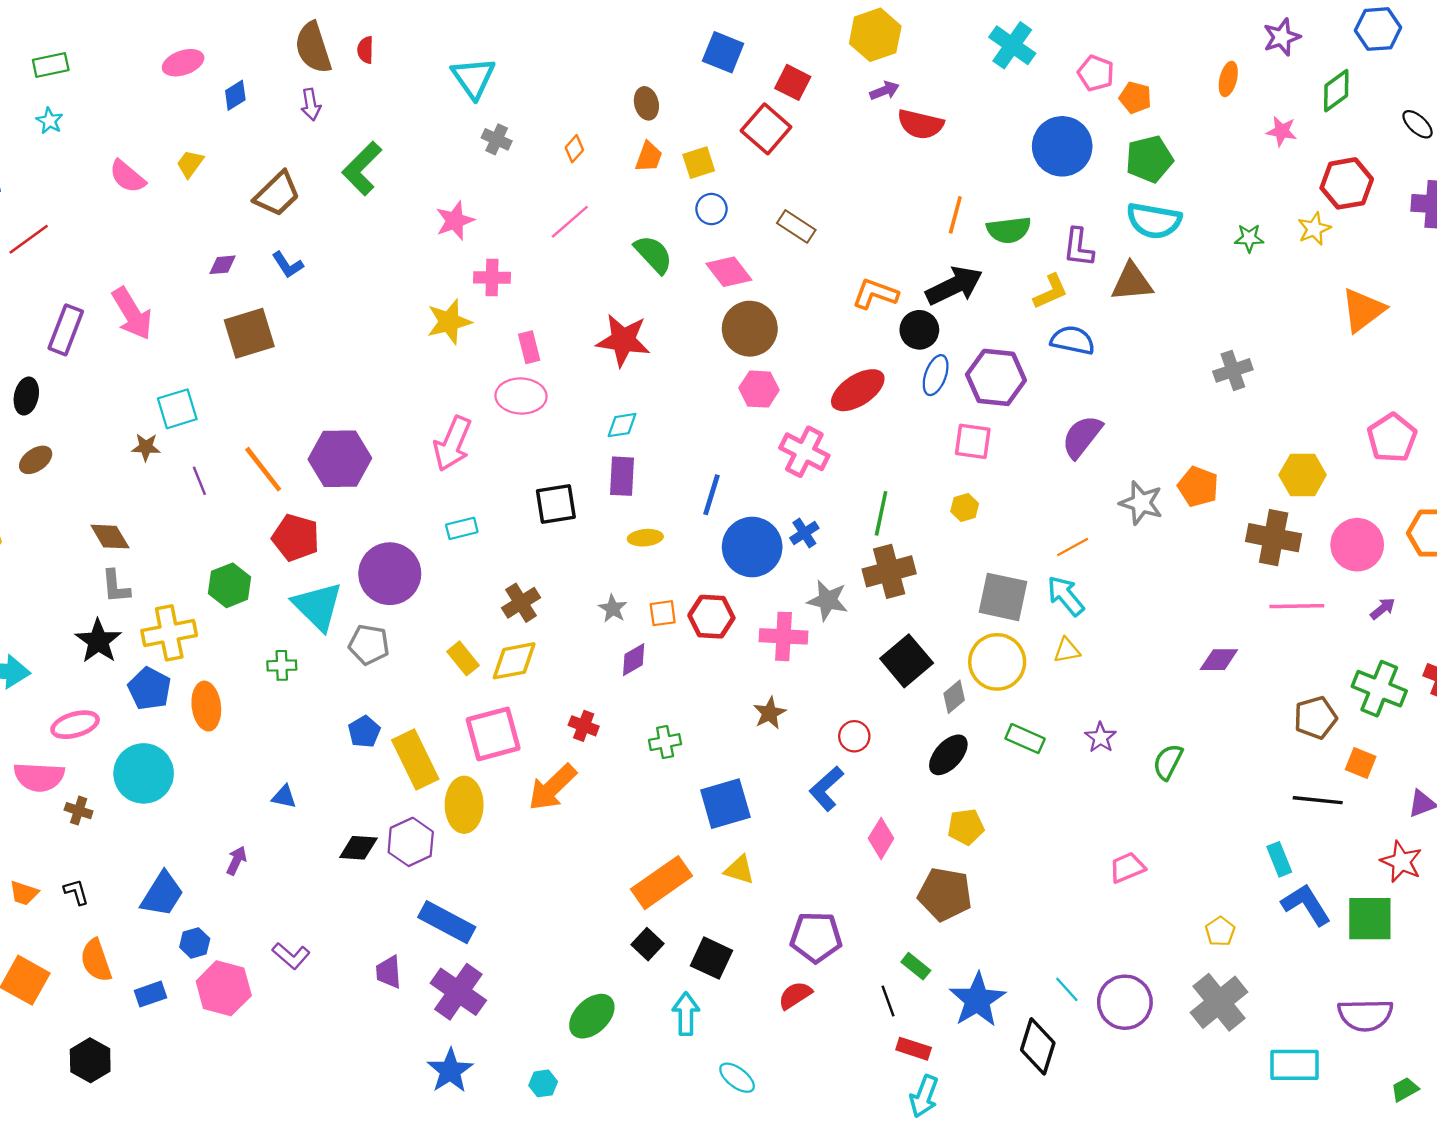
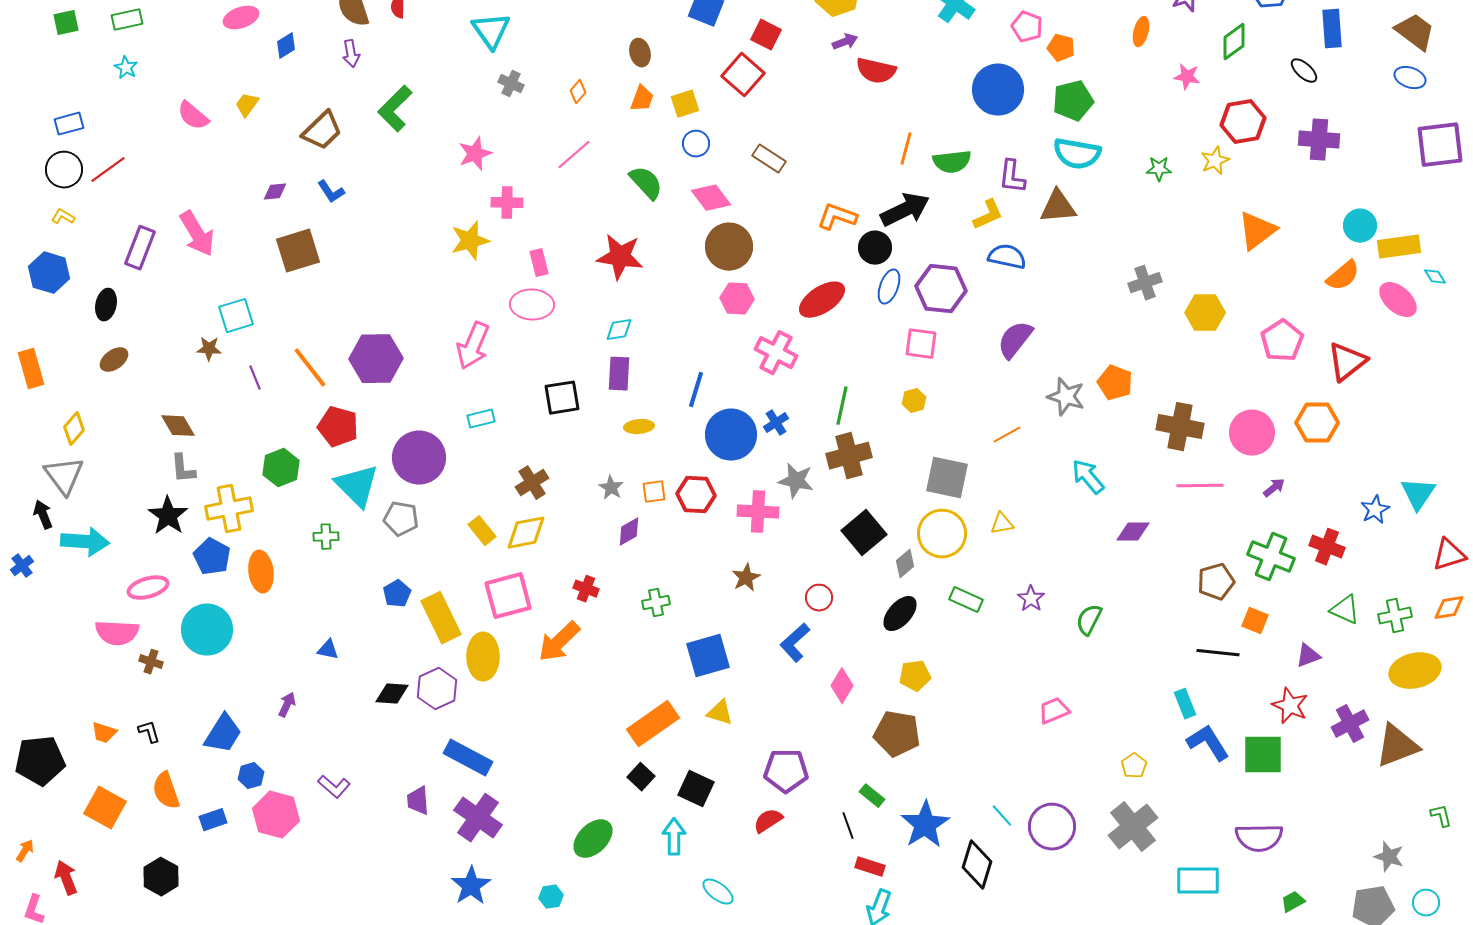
yellow hexagon: (1303, 475) -> (1205, 313), moved
cyan arrow: (1066, 596) -> (1088, 477), moved

